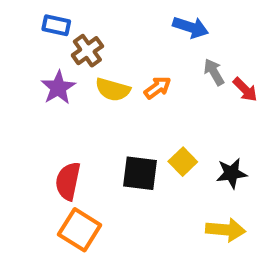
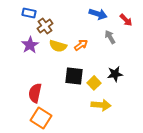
red arrow: (245, 90) -> (126, 20), moved
black square: (140, 173) -> (74, 76), moved
black star: (231, 173) -> (115, 74), moved
yellow arrow: (226, 230) -> (101, 105), moved

